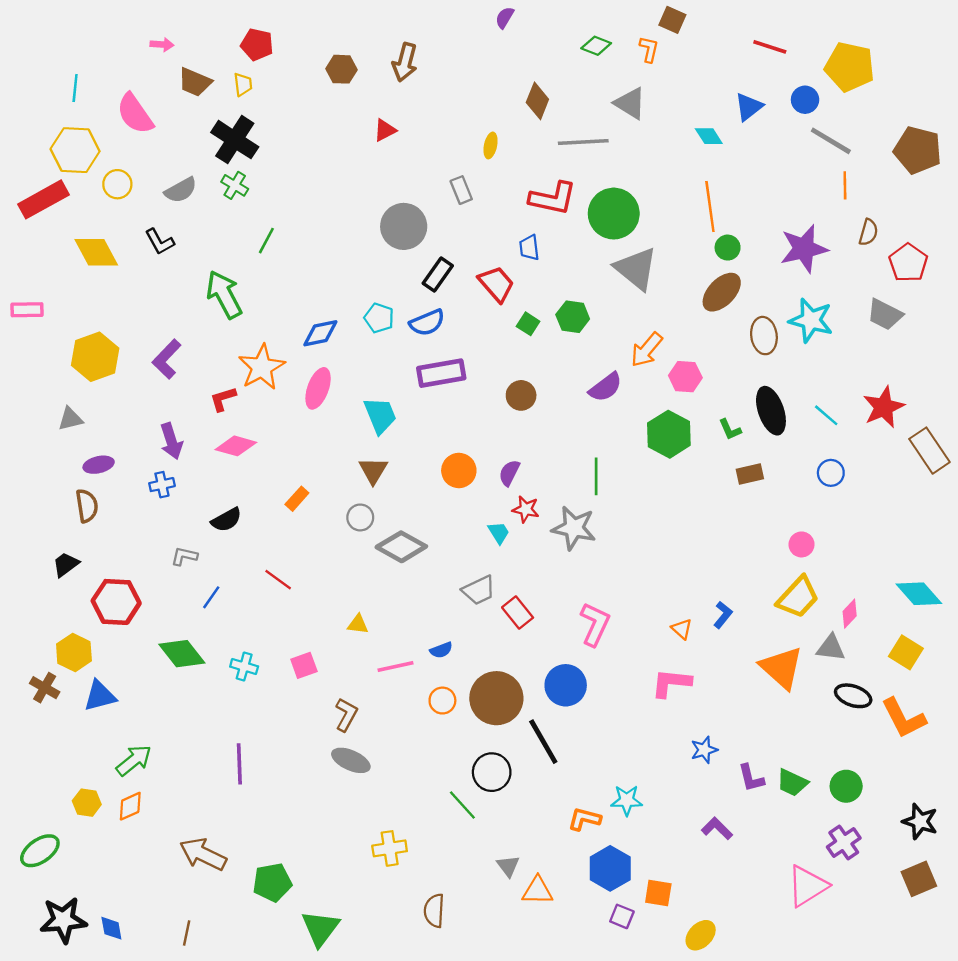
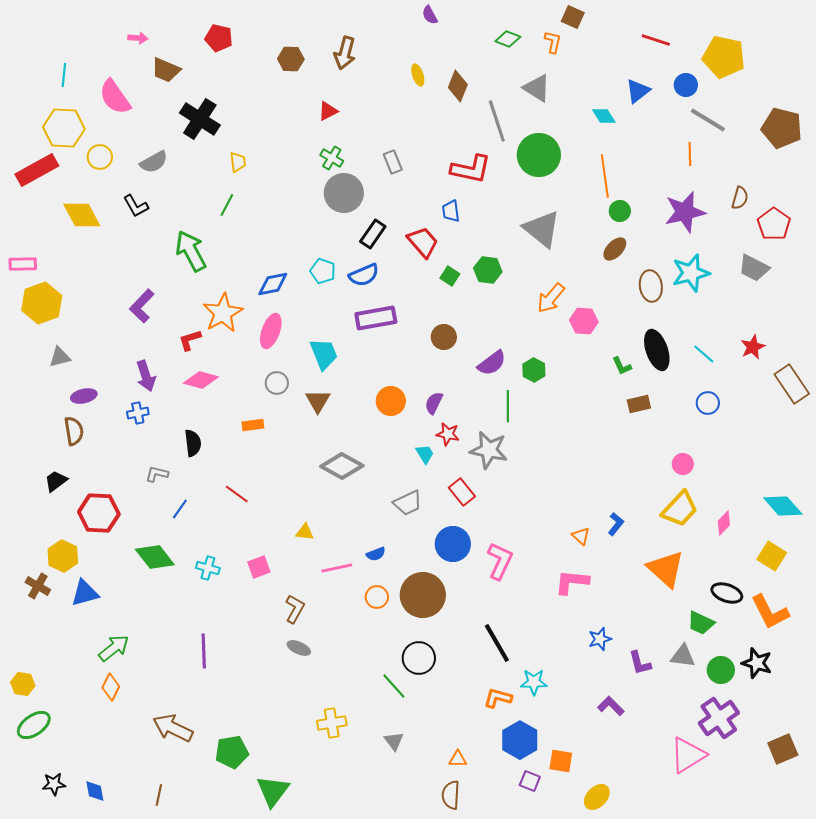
purple semicircle: (505, 18) -> (430, 15), turned -60
yellow trapezoid: (243, 84) -> (238, 162), moved
gray line: (583, 142) -> (497, 121), turned 75
yellow ellipse: (491, 145) -> (418, 75), moved, turned -30
green cross: (235, 185) -> (332, 158), moved
orange line: (845, 185) -> (690, 154), moved
green circle: (614, 214) -> (539, 155), moved
brown ellipse: (722, 292) -> (615, 249), size x0.7
cyan star: (811, 320) -> (691, 273), turned -30
yellow hexagon: (95, 357) -> (42, 303), moved
purple semicircle: (606, 387) -> (492, 363), moved
red star: (884, 407) -> (753, 347), size x0.7
green hexagon: (669, 434) -> (534, 370), moved, size x0.6
orange rectangle: (297, 499) -> (253, 425), turned 40
gray circle: (360, 517) -> (277, 383), moved
black semicircle: (226, 520) -> (193, 443), turned -68
red rectangle: (518, 613) -> (462, 492), moved
pink L-shape: (595, 624) -> (500, 561), moved
gray triangle: (831, 648) -> (683, 656), moved
blue circle: (566, 685) -> (453, 544), moved
black line: (543, 742) -> (497, 643), moved
gray ellipse: (351, 760) -> (299, 648), size x0.7
green trapezoid: (792, 783) -> (701, 623), moved
yellow hexagon: (87, 803) -> (23, 684), moved
orange diamond: (130, 806) -> (111, 687), turned -40
black star: (920, 821) -> (757, 663), moved
purple cross: (844, 843) -> (719, 718), size x1.4
gray triangle: (508, 866) -> (394, 741), moved
orange triangle: (537, 891) -> (458, 759), size x0.7
brown semicircle: (434, 911) -> (451, 795), moved
black star: (63, 920) -> (54, 784), size x0.6

